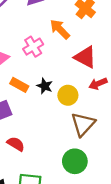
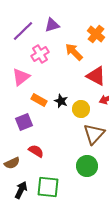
pink cross: (33, 47) -> (40, 54), moved

